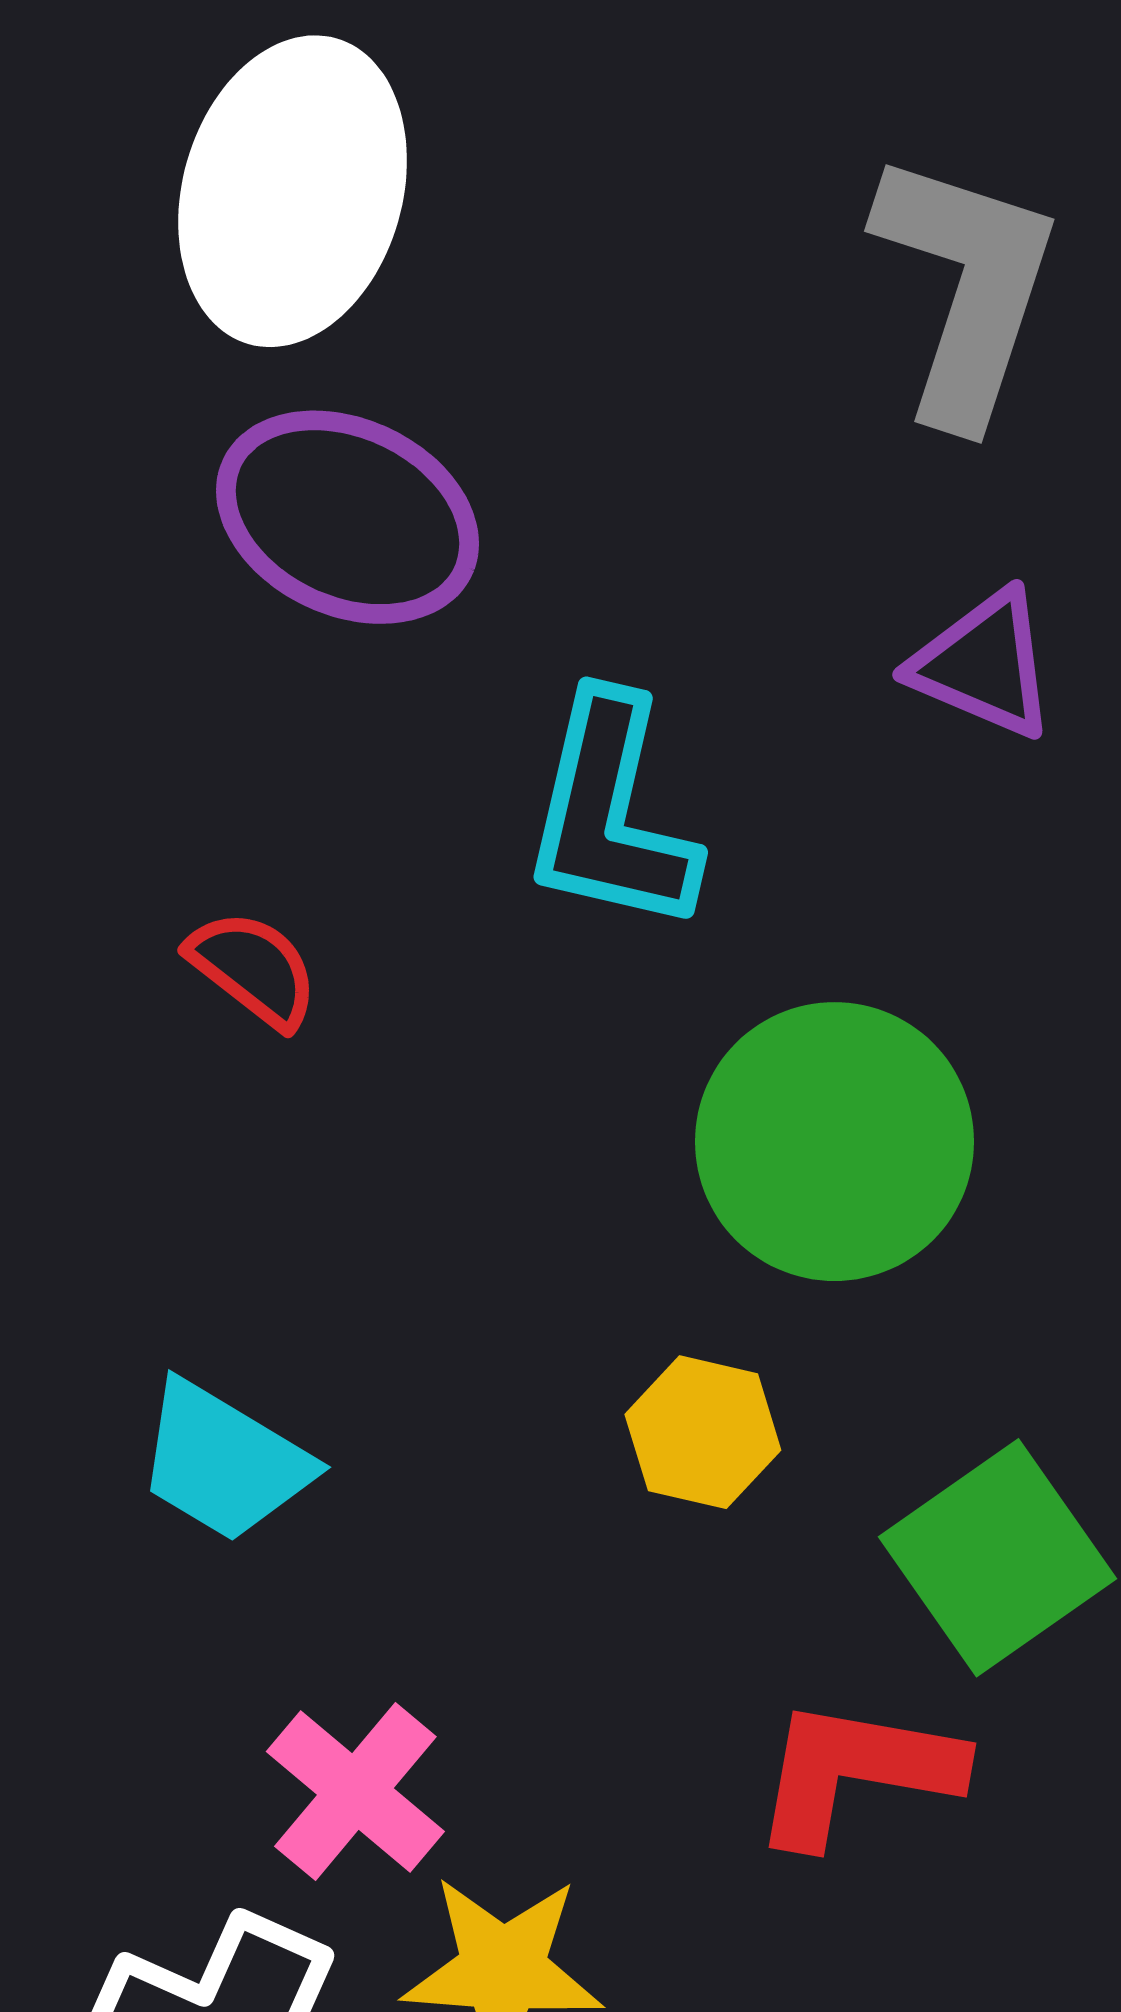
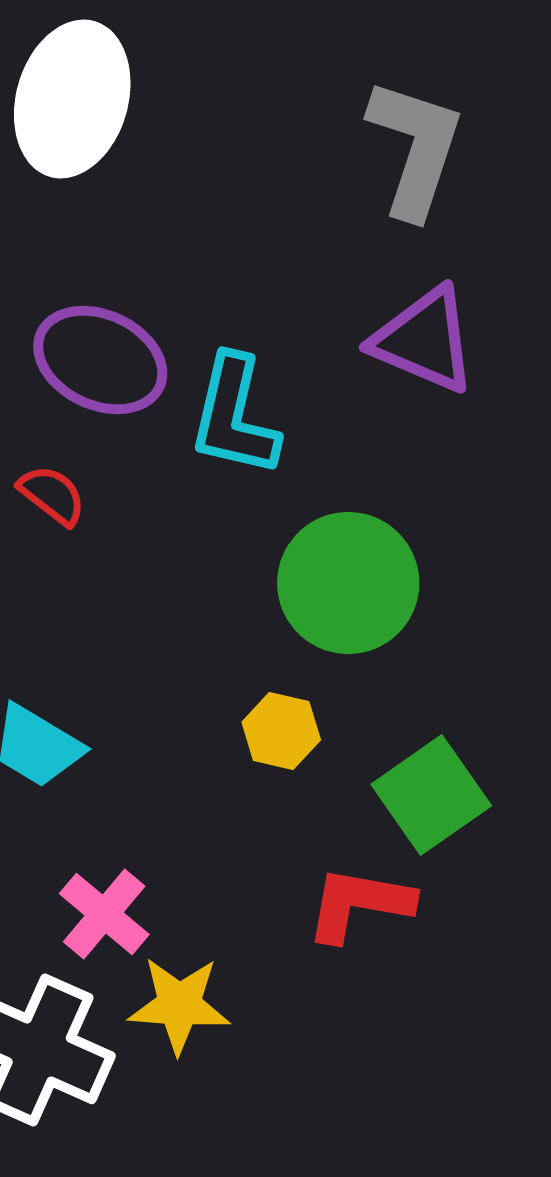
purple ellipse: (348, 517) -> (100, 360), moved
purple triangle: (984, 664) -> (424, 340), size x1.4

